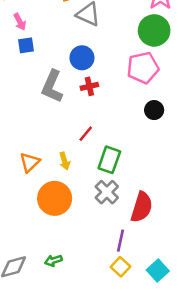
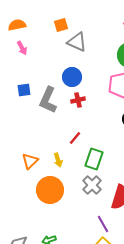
blue square: (26, 45) -> (24, 90), moved
purple line: (121, 241) -> (103, 224), turned -42

